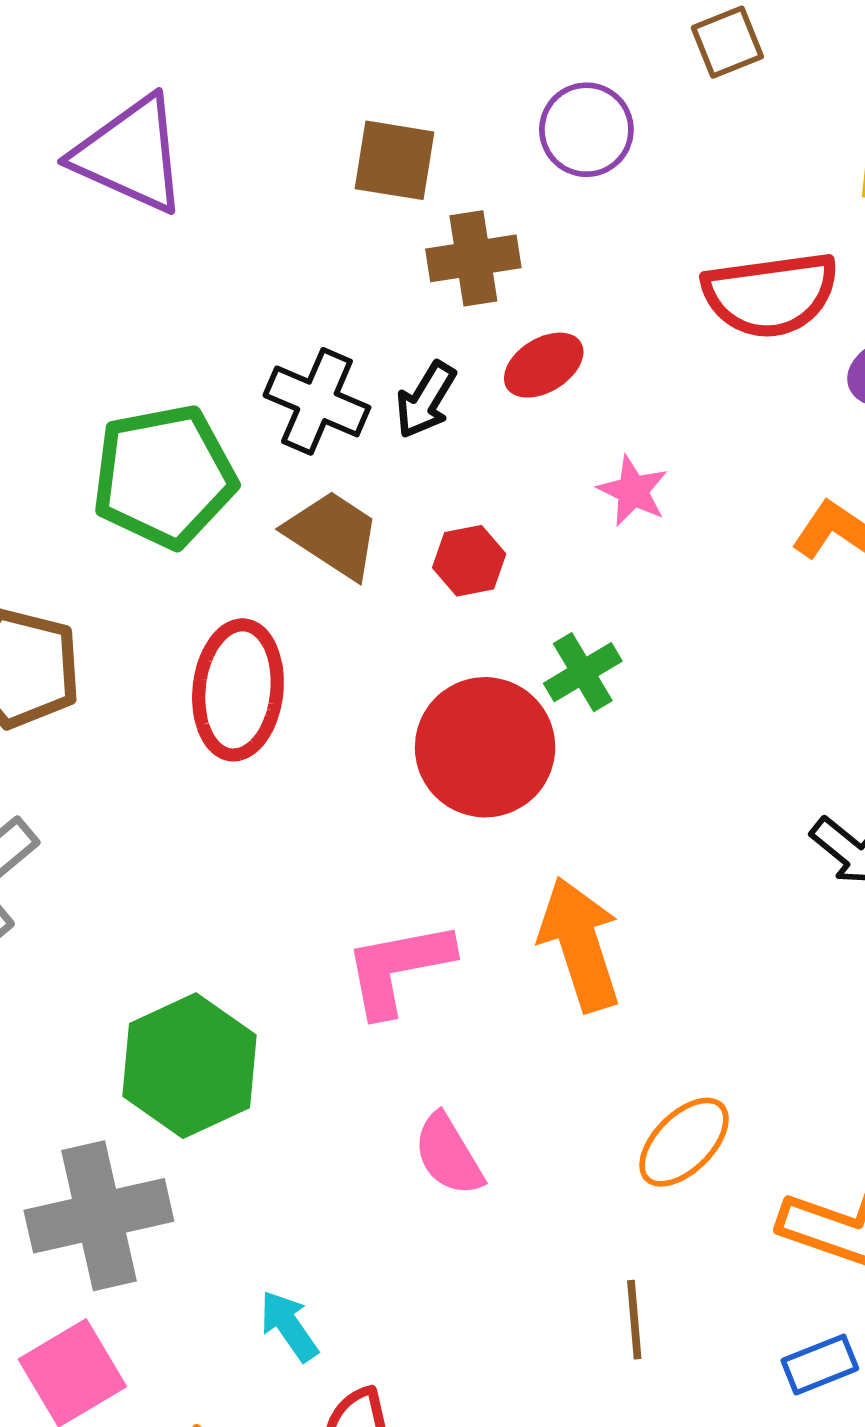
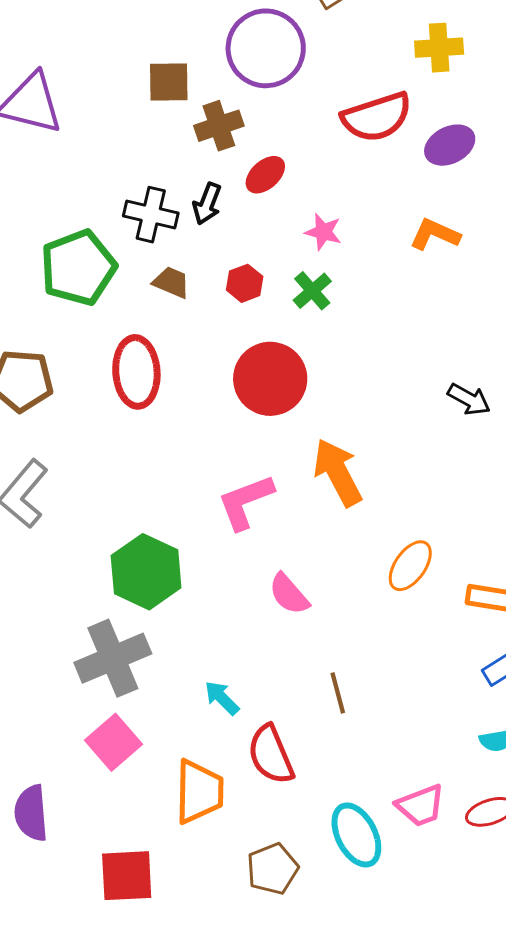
purple circle: (586, 130) -> (266, 48), size x1.6
brown trapezoid: (333, 535) -> (171, 282), size x0.7
green cross: (583, 672) -> (312, 291), moved
brown line: (634, 1320) -> (338, 693), moved

